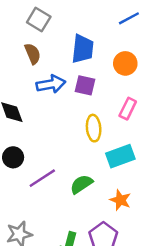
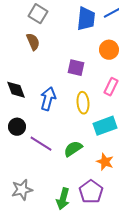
blue trapezoid: (83, 49) -> (86, 19), moved
blue arrow: (51, 84) -> (48, 99), moved, turned -65
purple line: (42, 178) -> (41, 144), turned 65

